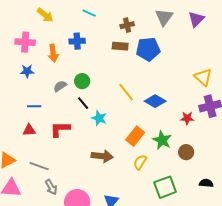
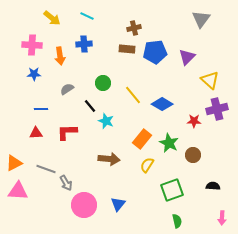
cyan line: (89, 13) -> (87, 16), moved
gray triangle: (164, 17) -> (201, 19), moved
purple triangle: (196, 19) -> (187, 57), moved
green circle: (82, 81) -> (103, 83), moved
gray arrow: (51, 187) -> (66, 183), moved

